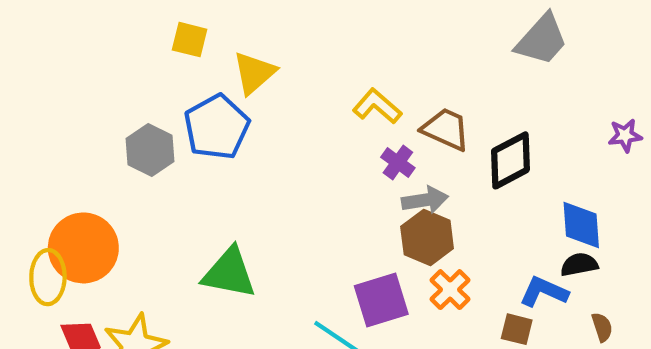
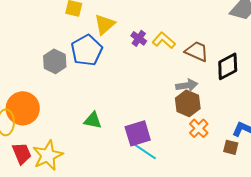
purple cross: (398, 162) -> (139, 38), moved
green triangle: (229, 273) -> (93, 120), size x0.7
purple square: (381, 300) -> (138, 133), moved

